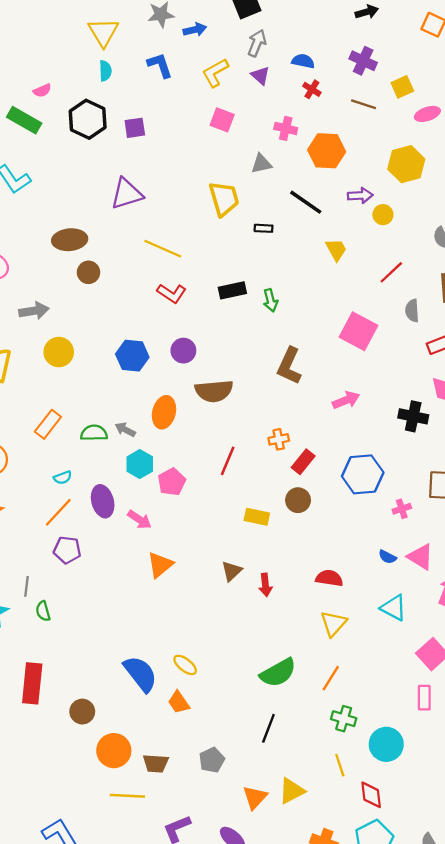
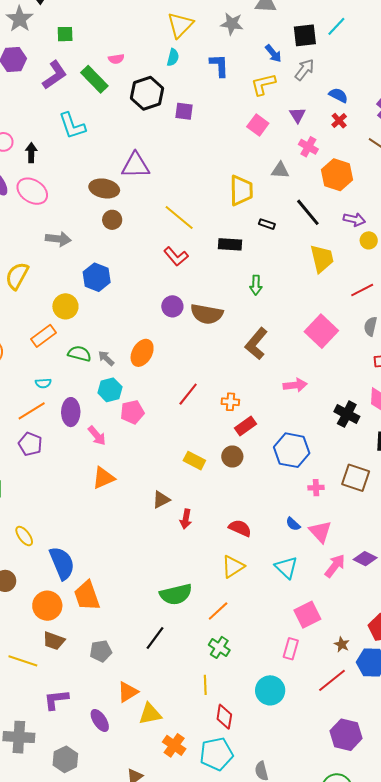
blue arrow: (195, 30) -> (273, 53), moved, turned 48
purple triangle: (260, 76) -> (297, 115), moved
purple triangle: (127, 194) -> (135, 165), moved
yellow trapezoid: (336, 250) -> (322, 259), size x1.4
black rectangle: (232, 290) -> (230, 244), moved
yellow circle: (59, 352) -> (65, 306), moved
blue hexagon: (132, 356) -> (97, 277), moved
brown semicircle: (214, 391) -> (207, 314), moved
red line: (228, 461) -> (188, 394), moved
yellow ellipse: (185, 665) -> (24, 536), moved
orange trapezoid: (179, 702) -> (87, 596), size x1.5
cyan circle: (386, 744) -> (270, 690), moved
orange circle: (114, 751) -> (47, 606), moved
yellow triangle: (292, 791) -> (150, 714), moved

